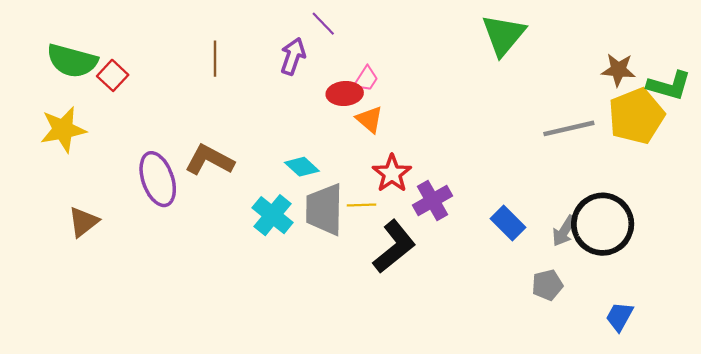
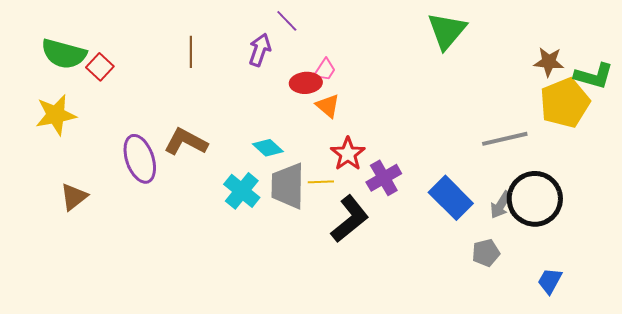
gray line: (569, 128) -> (505, 139), moved
blue rectangle: (508, 223) -> (451, 198), size x1.4

